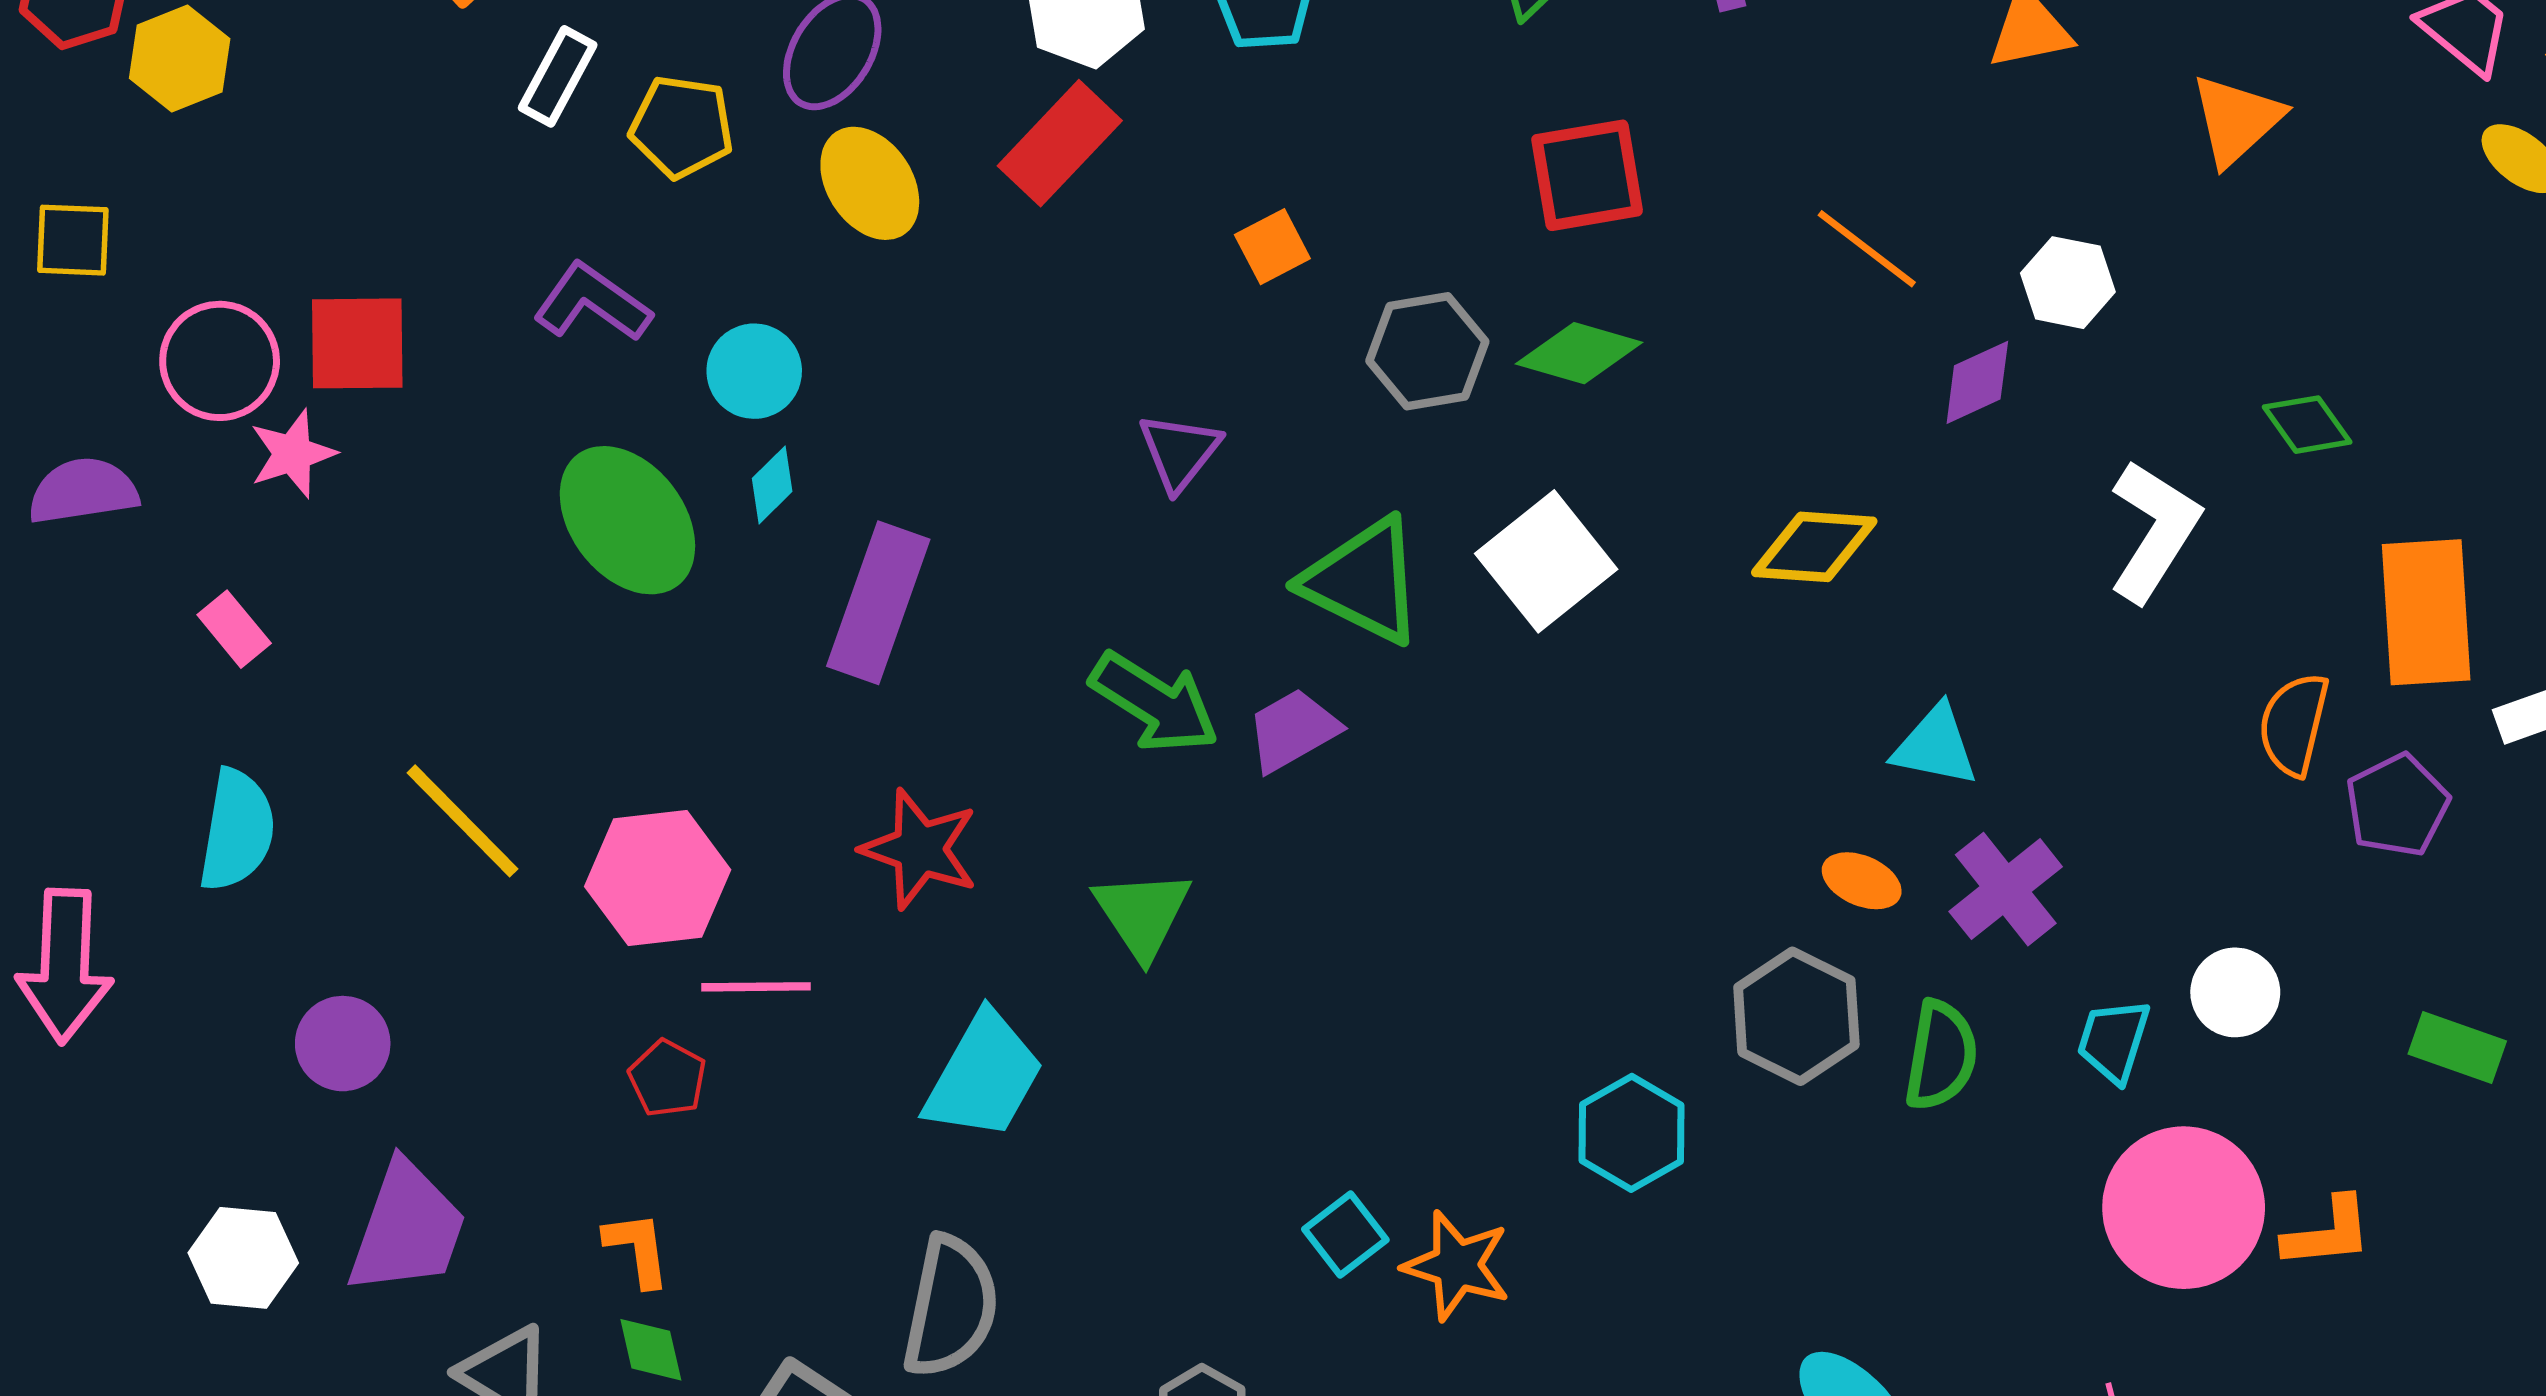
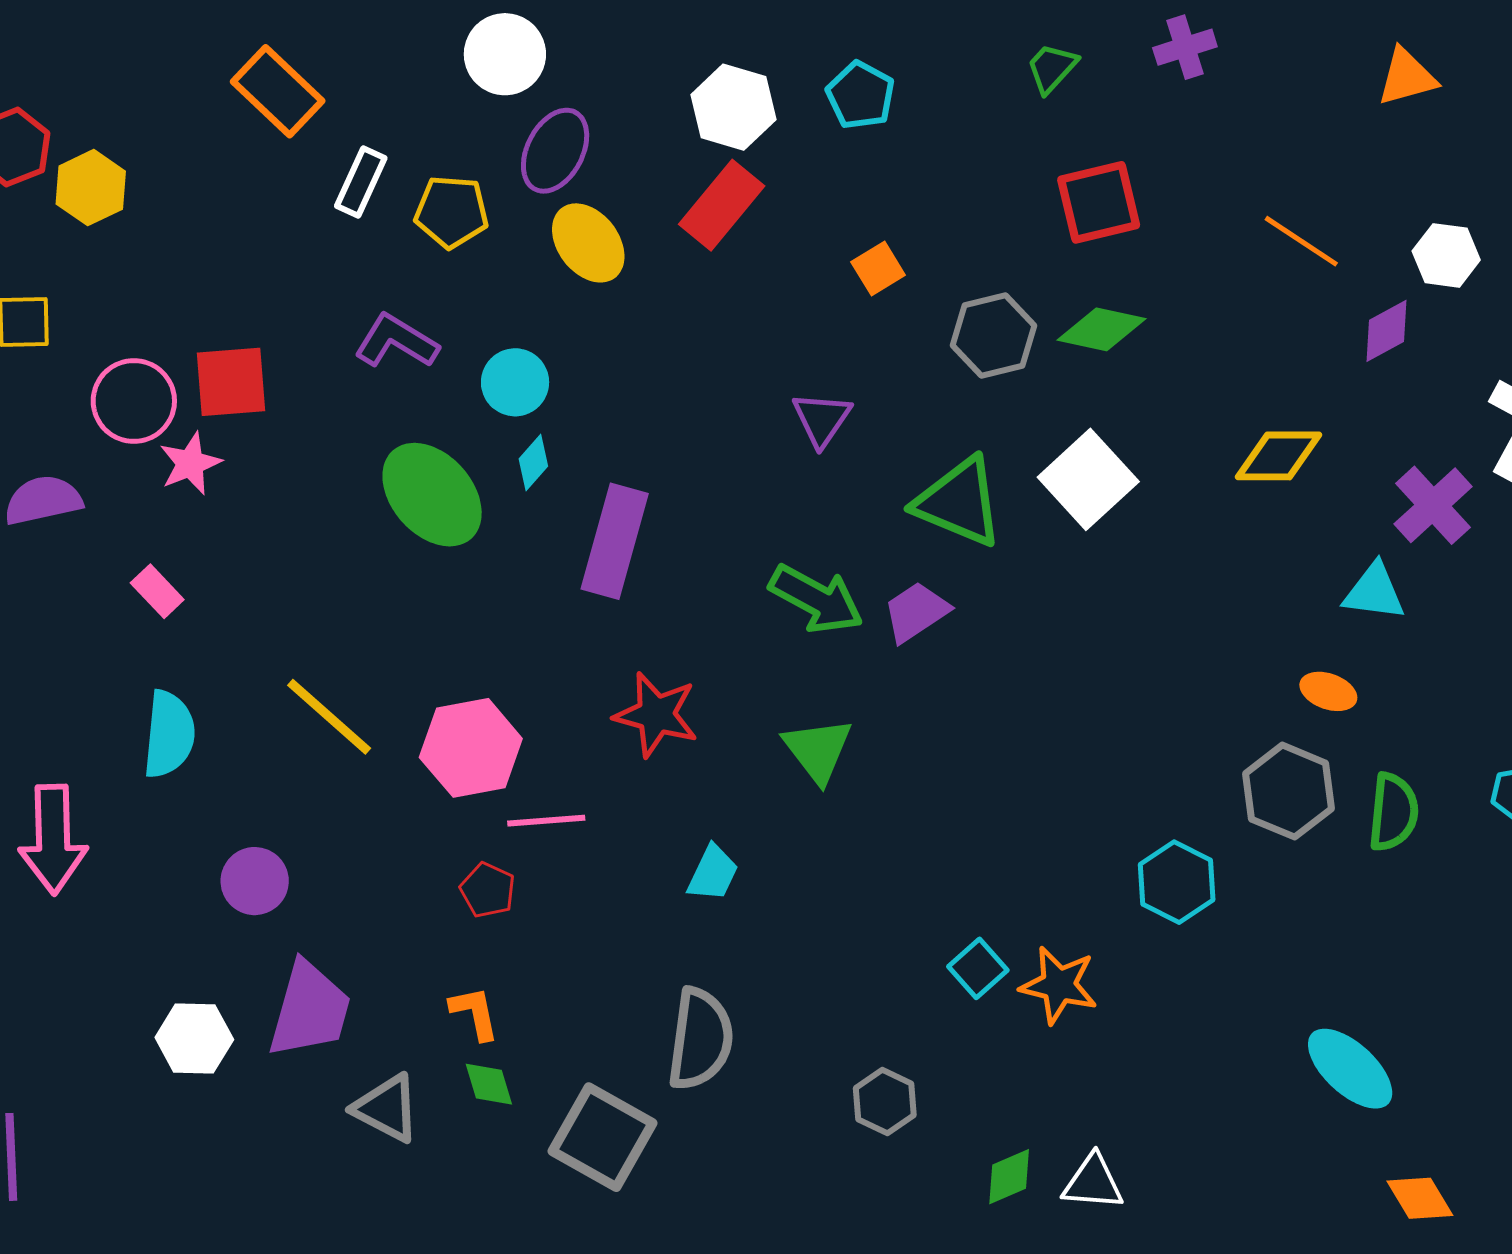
purple cross: (2006, 889) -> (1433, 505), moved
cyan trapezoid: (984, 1076) -> (713, 873), size x0.6

